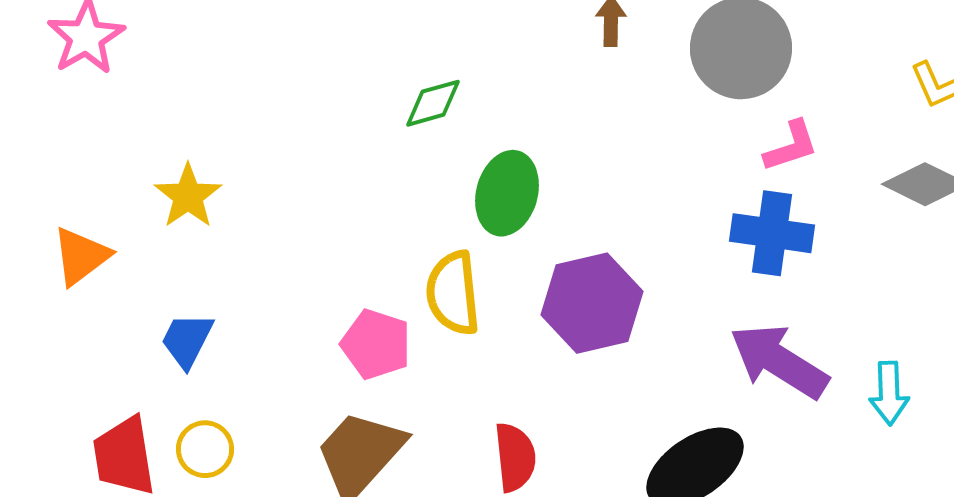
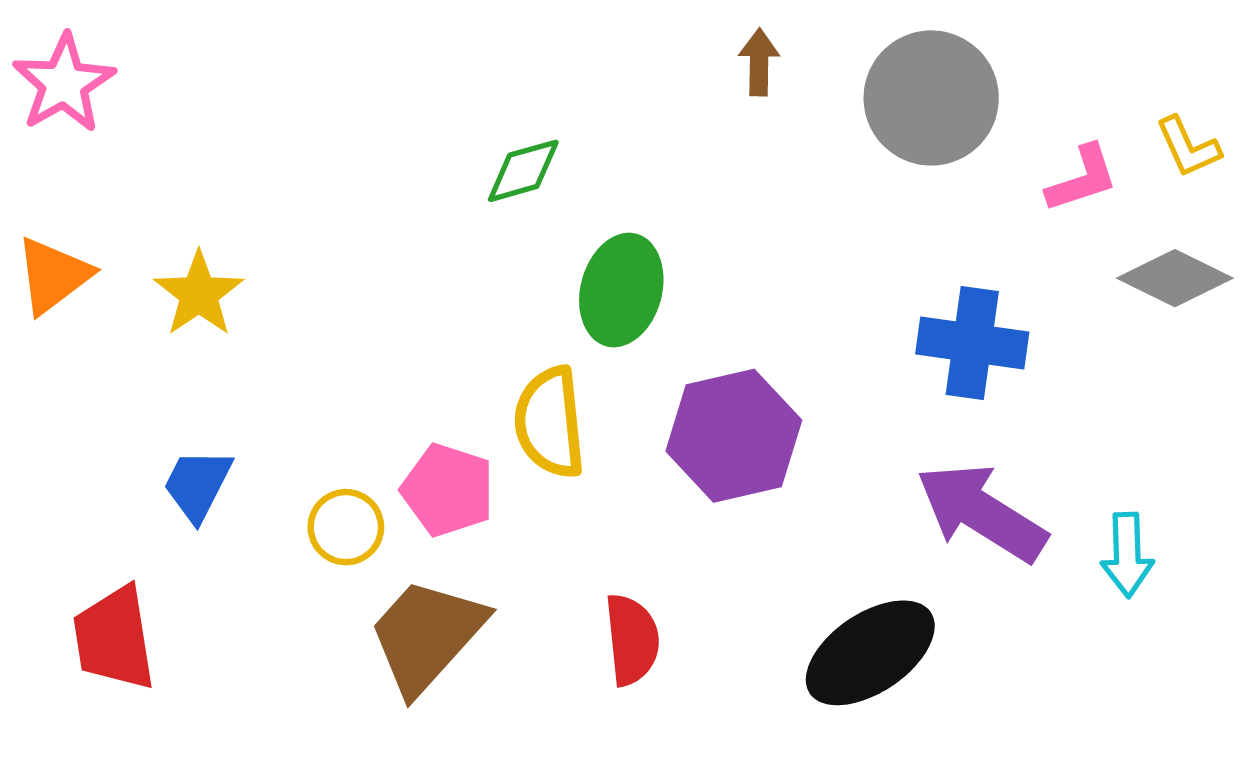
pink L-shape: (791, 146) -> (1082, 179), moved
orange triangle: (81, 256) -> (53, 275), moved
yellow circle: (205, 449) -> (346, 527), moved

